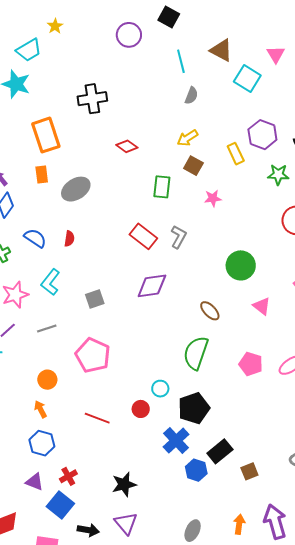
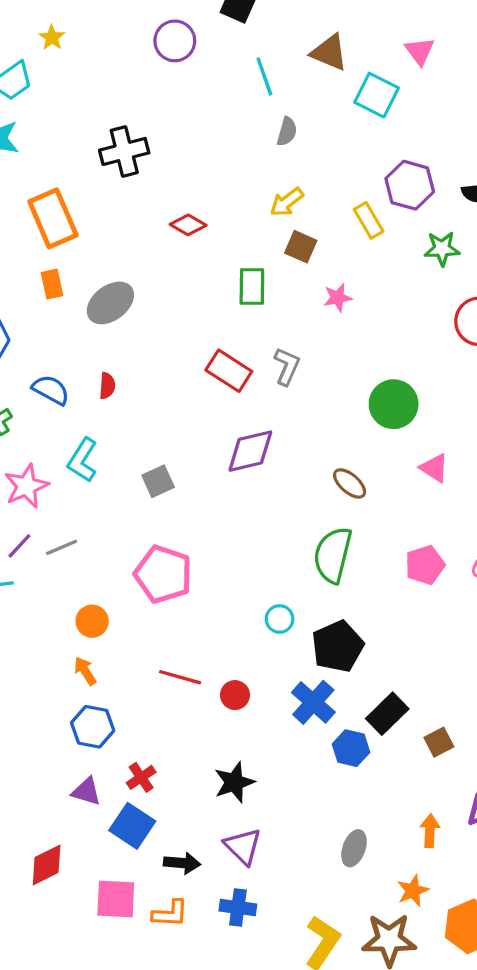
gray line: (47, 328) -> (62, 547), moved
pink pentagon: (251, 364) -> (425, 565), turned -30
red circle: (141, 409) -> (235, 695), moved

